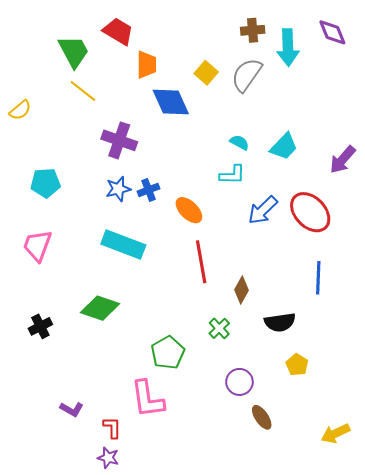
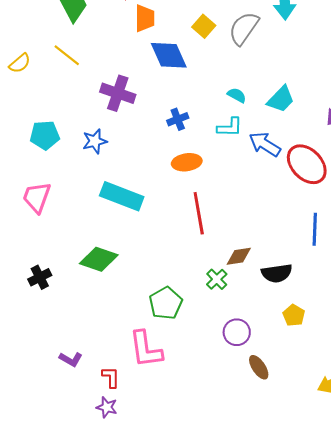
yellow line: (83, 91) -> (67, 55), moved
blue star: (118, 189) -> (95, 141), moved
blue cross: (149, 190) -> (178, 119), moved
orange ellipse: (189, 210) -> (187, 162), turned -52
blue arrow: (263, 210) -> (265, 144), moved, turned 76
brown diamond: (241, 290) -> (239, 256), moved, turned 52

